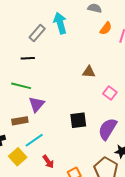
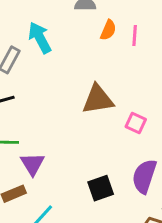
brown triangle: (89, 72) -> (98, 99), size x1.6
black square: (78, 120) -> (101, 188), moved

